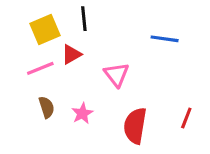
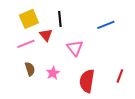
black line: (84, 19) -> (60, 19), moved
blue line: (165, 39) -> (106, 25), turned -30
red triangle: (71, 54) -> (46, 35), turned -40

